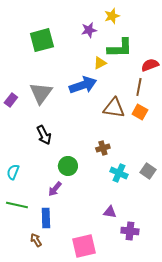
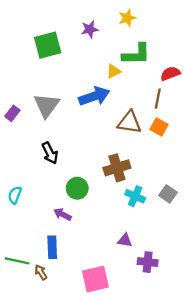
purple star: (89, 30) -> (90, 29), moved
brown cross: (103, 148) -> (117, 168), size x1.6
purple arrow: (55, 189) -> (62, 214), turned 77
green line: (17, 205) -> (17, 261), moved

